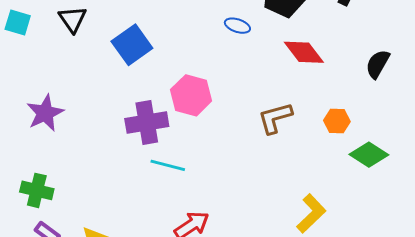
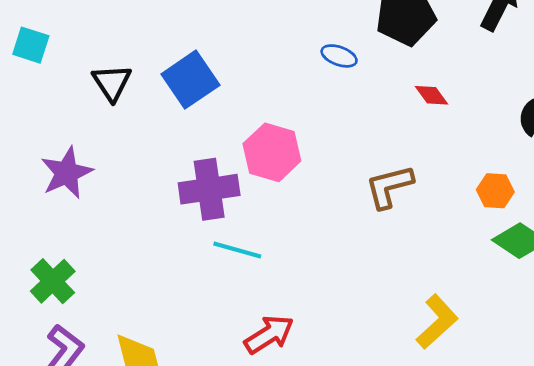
black triangle: (73, 19) -> (112, 83), moved
red diamond: (304, 52) -> (432, 95), size x0.6
orange hexagon: (337, 121) -> (495, 191), moved
green cross: (37, 190) -> (53, 281), turned 32

